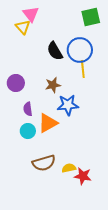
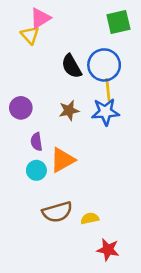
pink triangle: (31, 14) -> (40, 18), turned 36
blue star: (68, 105) -> (105, 112), moved
red star: (83, 176) -> (108, 250), moved

